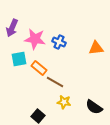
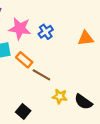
blue cross: (59, 42) -> (46, 32), turned 32
yellow star: (64, 102) -> (60, 96), moved

